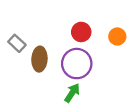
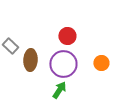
orange circle: (117, 36) -> (101, 63), moved

